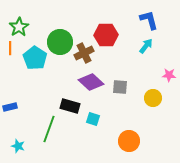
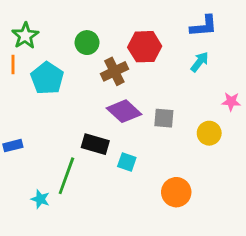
blue L-shape: (149, 20) -> (204, 26), turned 100
green circle: (60, 42) -> (87, 43), moved, size x0.7
cyan star: (18, 146) -> (40, 199), moved

